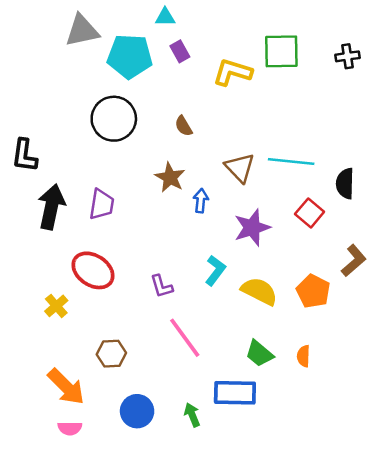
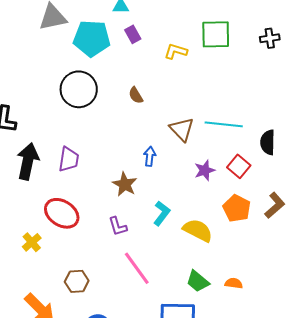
yellow L-shape: (232, 72) -> (176, 51), size x0.7
brown star: (170, 177) -> (125, 184), moved
purple star: (252, 228) -> (205, 170), moved, size x0.7
orange pentagon: (313, 291) -> (237, 208), moved
orange semicircle: (303, 356) -> (234, 283), turned 96

